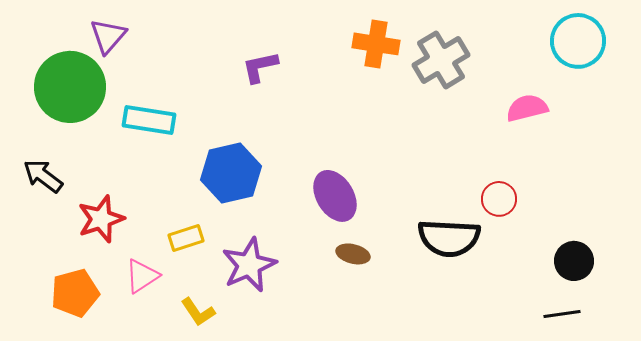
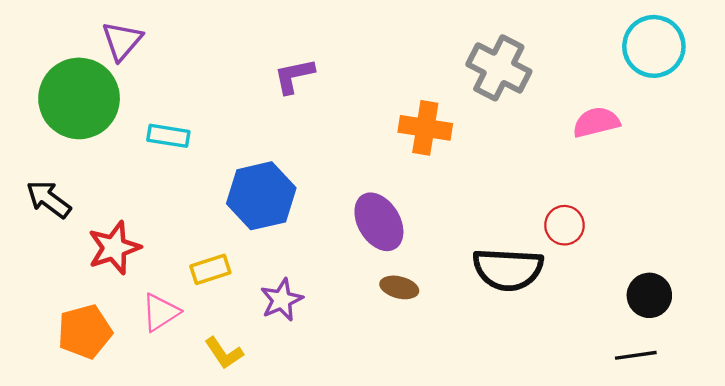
orange cross: (376, 44) -> (425, 128), moved
gray cross: (441, 60) -> (499, 68), turned -32
cyan rectangle: (149, 120) -> (168, 136), size x0.7
purple star: (249, 265) -> (282, 300), size x0.7

